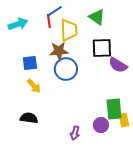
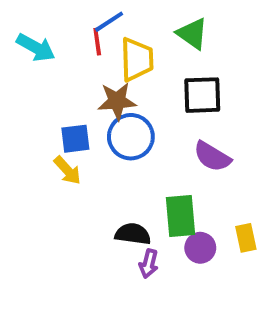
cyan arrow: (18, 24) -> (36, 47), turned 48
blue square: (30, 63) -> (75, 139), moved
purple semicircle: (118, 65) -> (212, 157), moved
green rectangle: (114, 109) -> (180, 216), moved
black semicircle: (29, 118) -> (133, 234), moved

